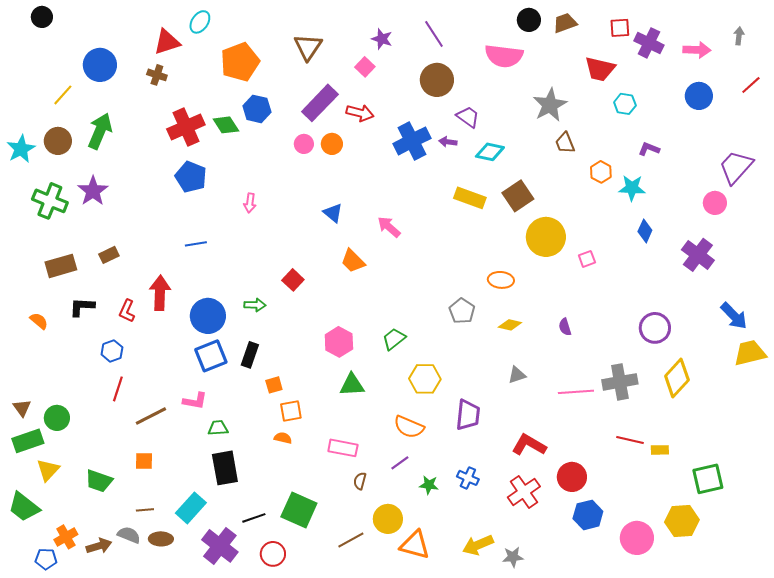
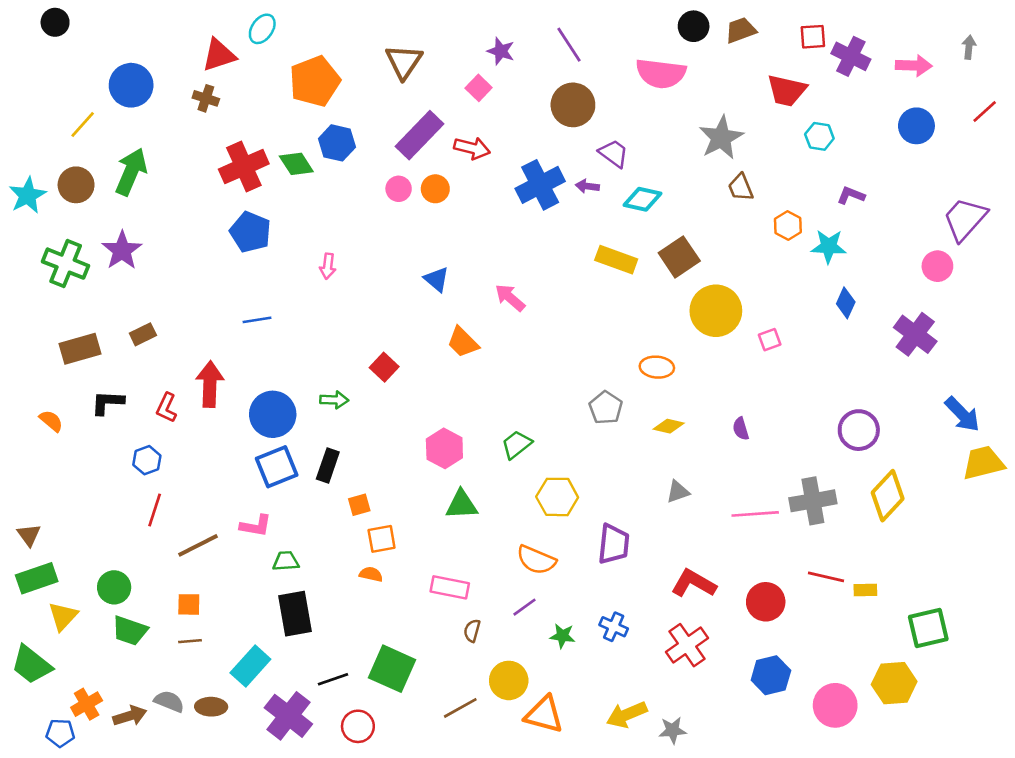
green circle: (57, 418) -> (114, 587), moved
red circle: (572, 477) -> (766, 602), moved
brown line: (145, 510) -> (190, 641), moved

